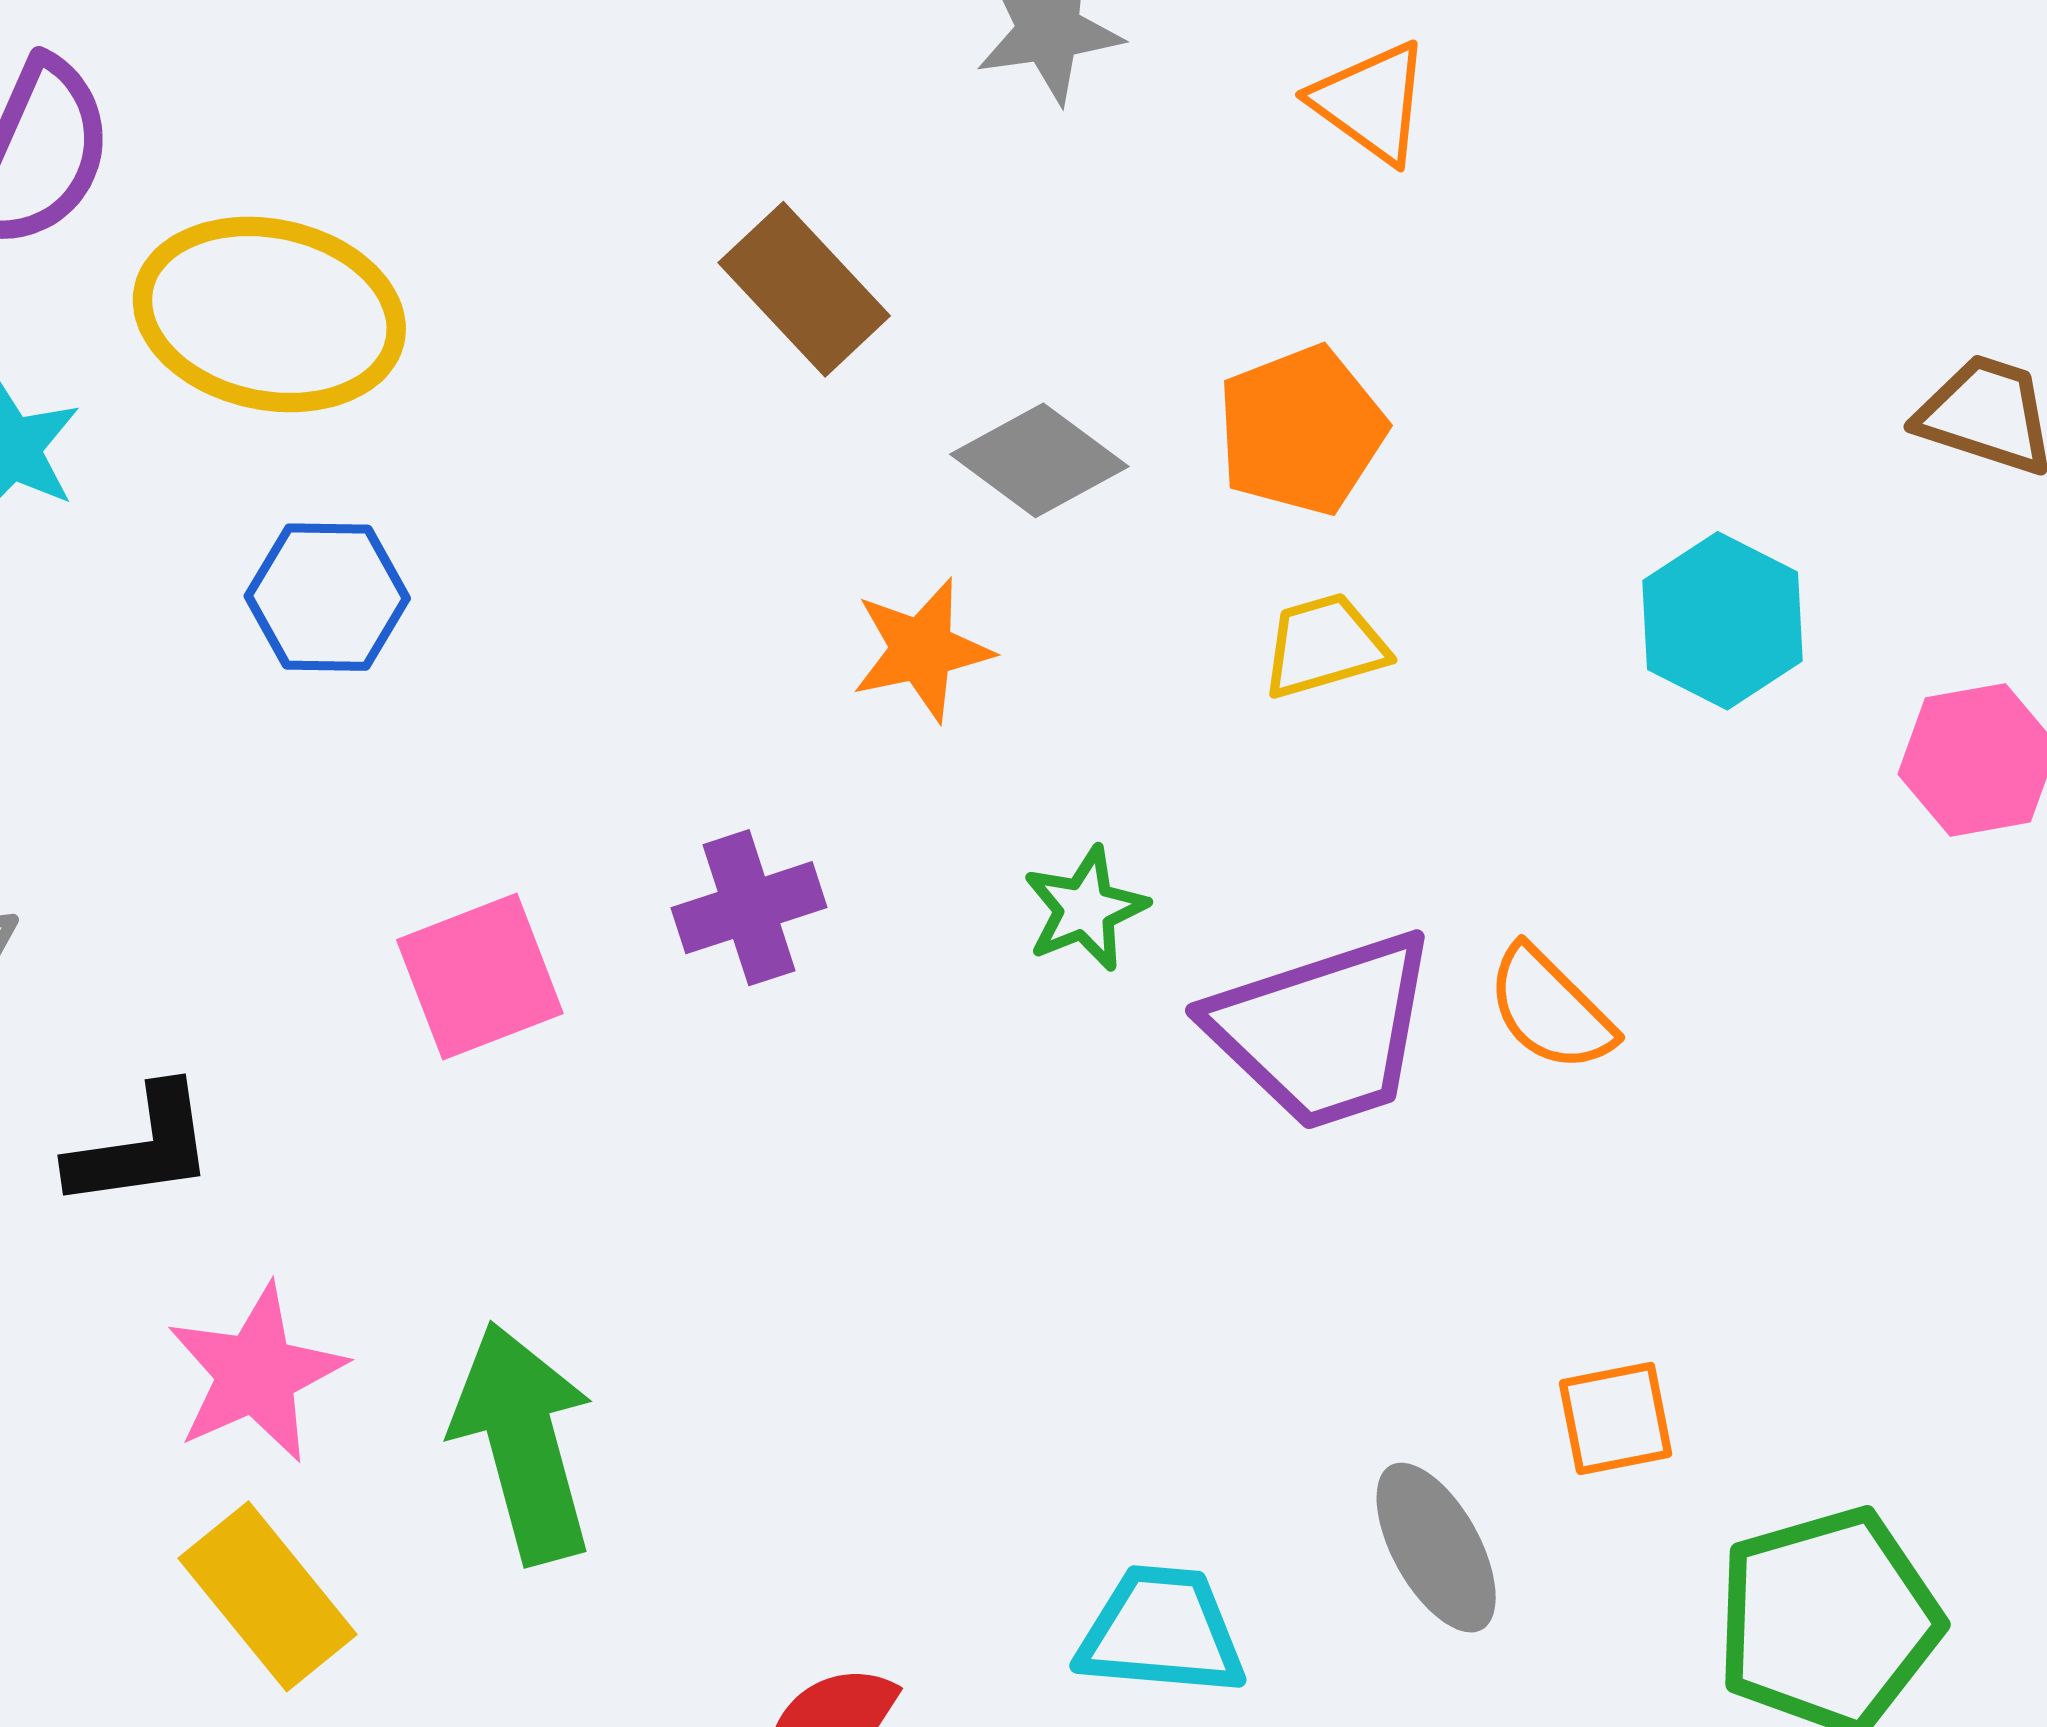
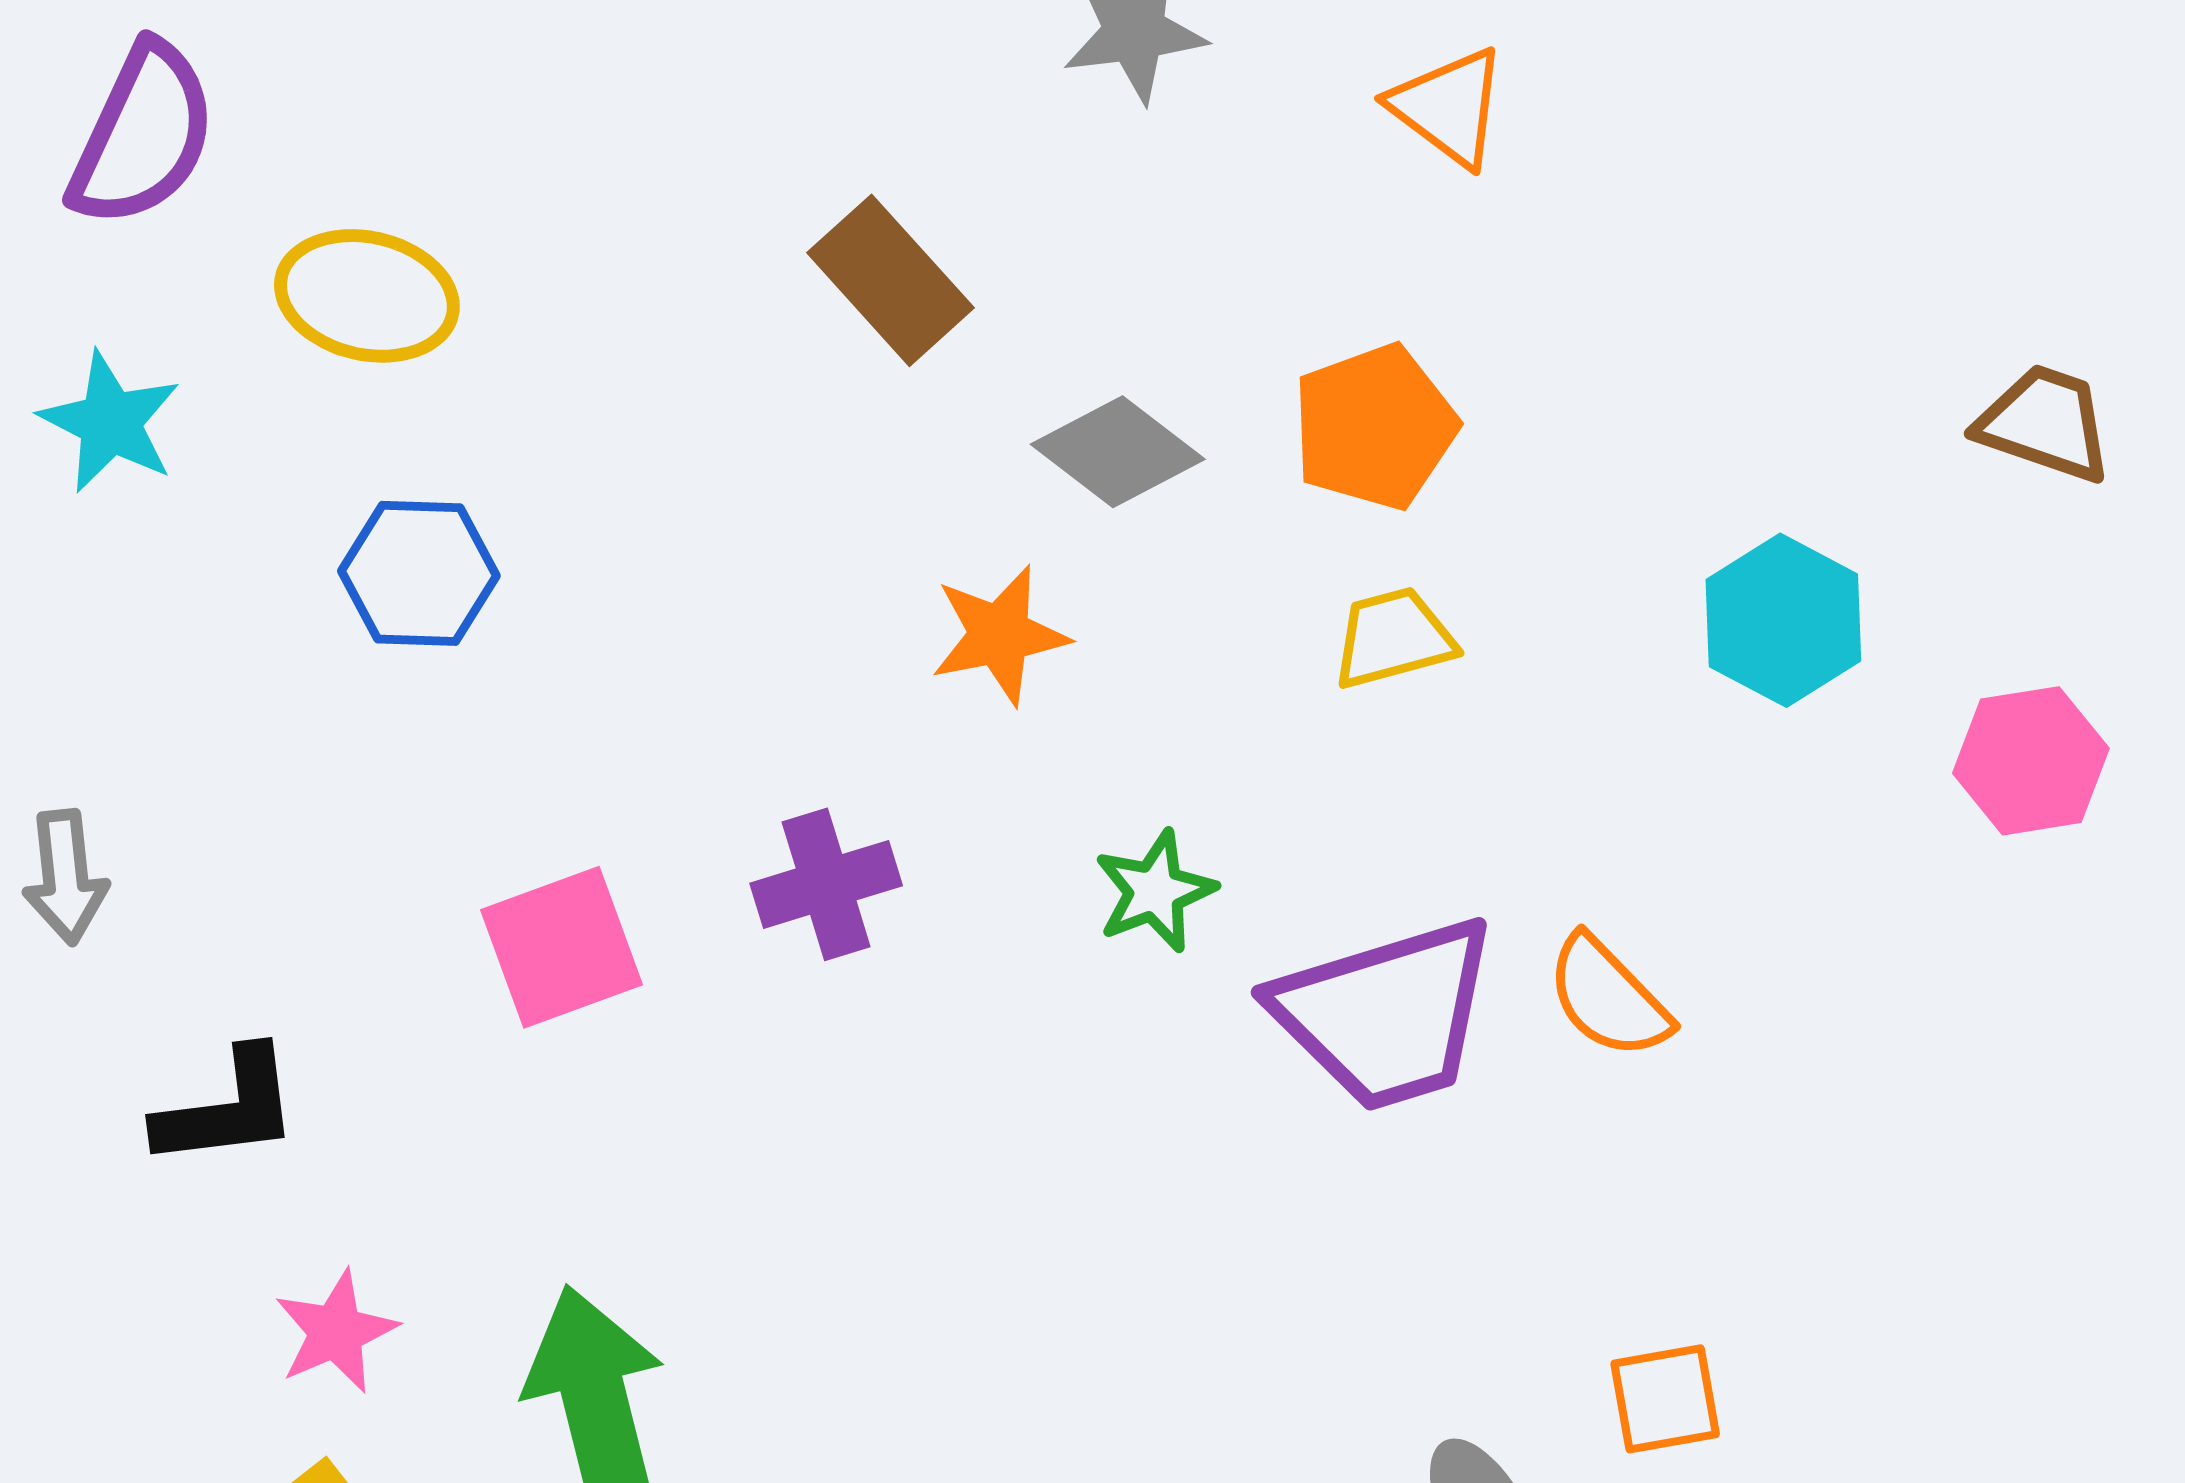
yellow ellipse: (269, 315) -> (367, 296), size x0.7
pink star: (256, 1374) -> (336, 1332), size x0.7

